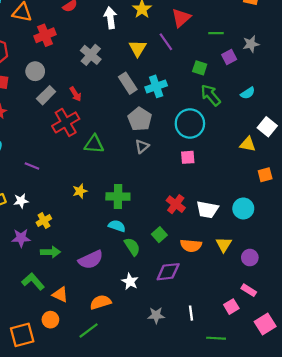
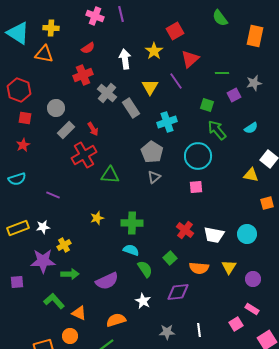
red cross: (45, 35) -> (83, 75), moved
gray rectangle: (128, 83) -> (131, 108), moved
purple star: (21, 238) -> (43, 261), size x1.4

